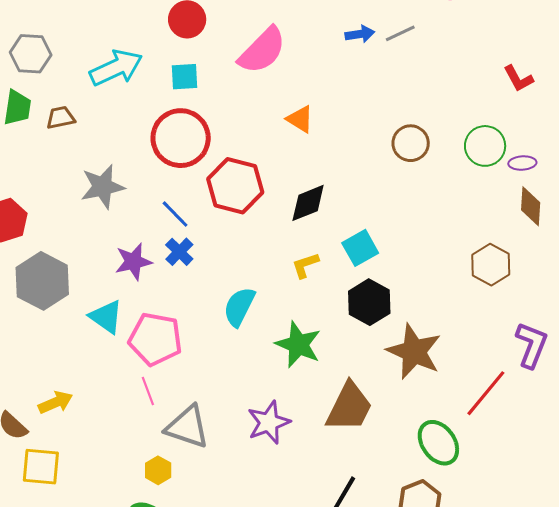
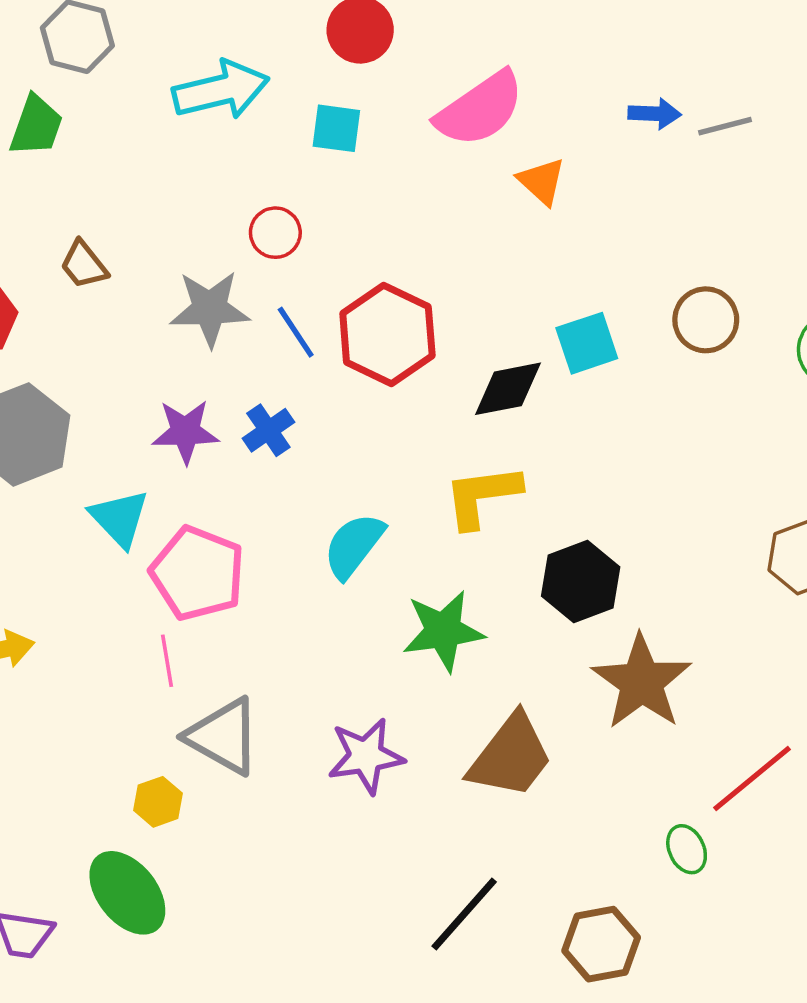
brown trapezoid: (61, 118) -> (84, 265), moved, turned -128
orange triangle: (300, 119) -> (542, 181), moved
red circle: (181, 138) -> (275, 233), moved, size x0.5
gray star: (103, 187) -> (210, 309), moved
blue line: (175, 214) -> (296, 332), moved
cyan square: (360, 248) -> (587, 343), moved
yellow L-shape: (305, 265) -> (482, 496), size x1.6
green star: (298, 345) -> (443, 631), turned 30
green ellipse: (438, 443) -> (687, 849), moved, size x0.6

